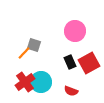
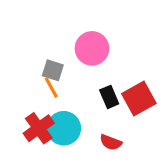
pink circle: (75, 31) -> (92, 48), moved
orange line: (24, 53) -> (51, 88), moved, turned -72

